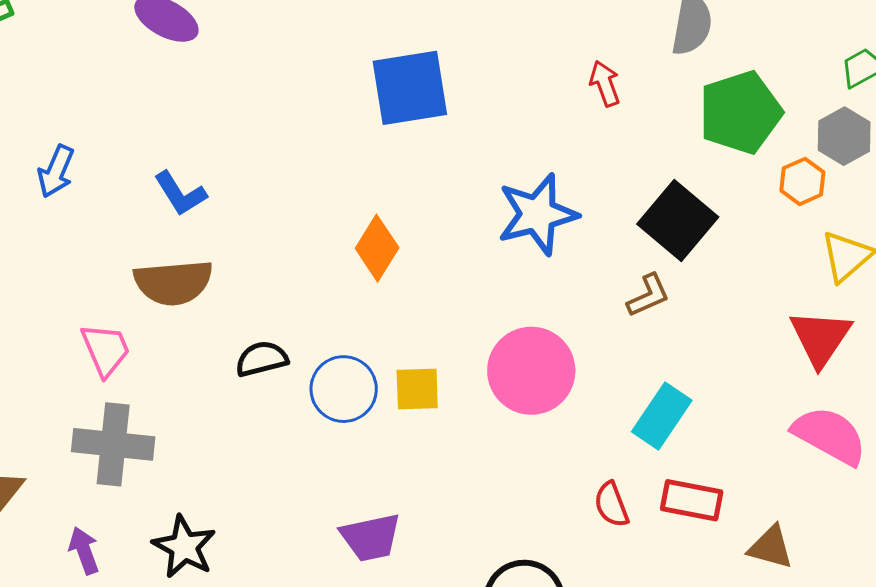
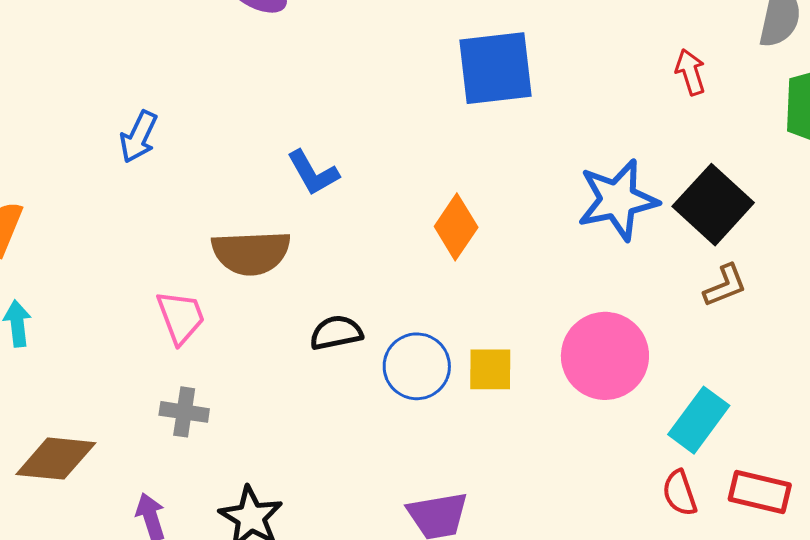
blue L-shape: (180, 194) -> (313, 173), moved
black square: (678, 220) -> (713, 205), moved
cyan rectangle: (662, 416) -> (699, 420), moved
gray cross: (113, 444) -> (184, 412), size x0.6

